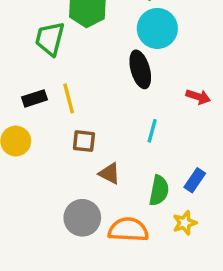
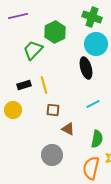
green trapezoid: (50, 39) -> (33, 50), turned 30
cyan line: (152, 131) -> (93, 104), turned 48
orange semicircle: (128, 230) -> (91, 168), moved, turned -80

